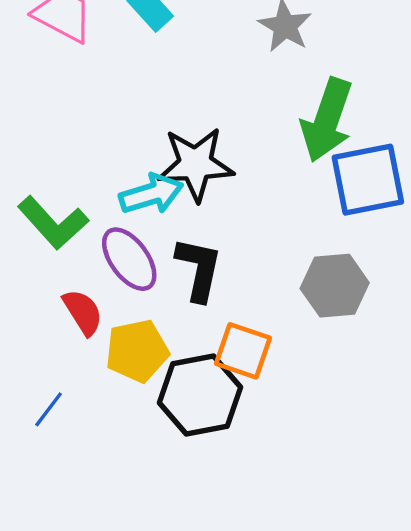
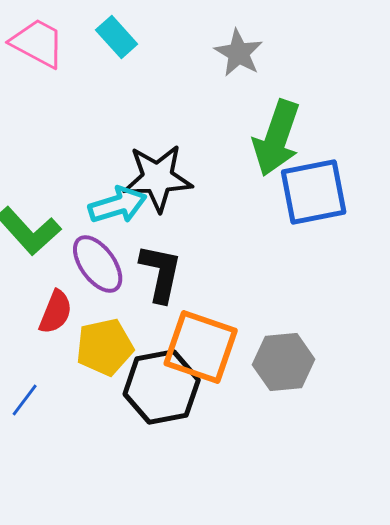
gray hexagon: (335, 286) -> (284, 362), moved
red semicircle: (83, 312) -> (56, 312), turned 54
orange square: (243, 351) -> (201, 347), size x1.4

